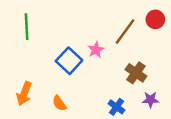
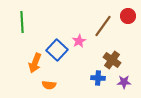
orange arrow: (24, 94) -> (35, 63), moved
orange semicircle: (59, 103) -> (49, 85), turned -48
blue cross: (116, 107) -> (98, 78), moved, turned -32

